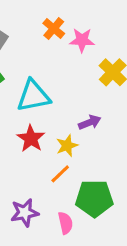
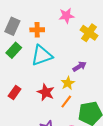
orange cross: (54, 28) -> (37, 30), moved, turned -32
red star: (31, 139) -> (46, 92), moved

